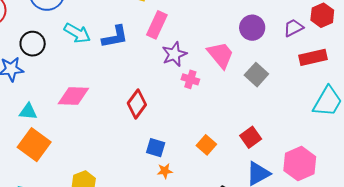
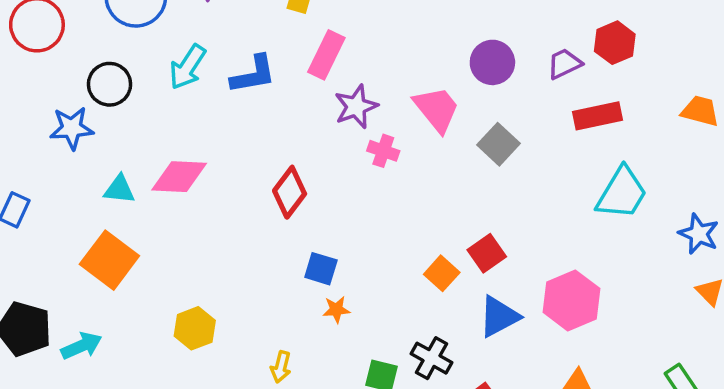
cyan arrow: (77, 33) -> (188, 67), turned 92
cyan triangle: (28, 112) -> (119, 189), moved
orange square: (206, 145) -> (442, 273), moved

